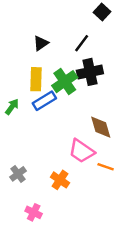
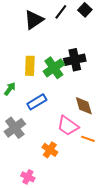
black triangle: (41, 43) -> (34, 20), moved, size x1.5
black line: (82, 43) -> (61, 12), moved
blue rectangle: (44, 101) -> (37, 102), moved
gray cross: (18, 174) -> (15, 128), moved, size x1.5

